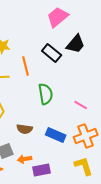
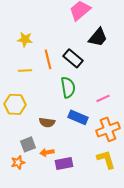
black rectangle: (52, 53) -> (73, 58), moved
pink line: (81, 105) -> (103, 98), turned -56
blue rectangle: (56, 135) -> (78, 117), moved

